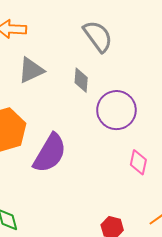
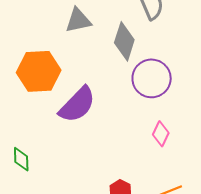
gray diamond: (81, 80) -> (124, 41), size x1.5

